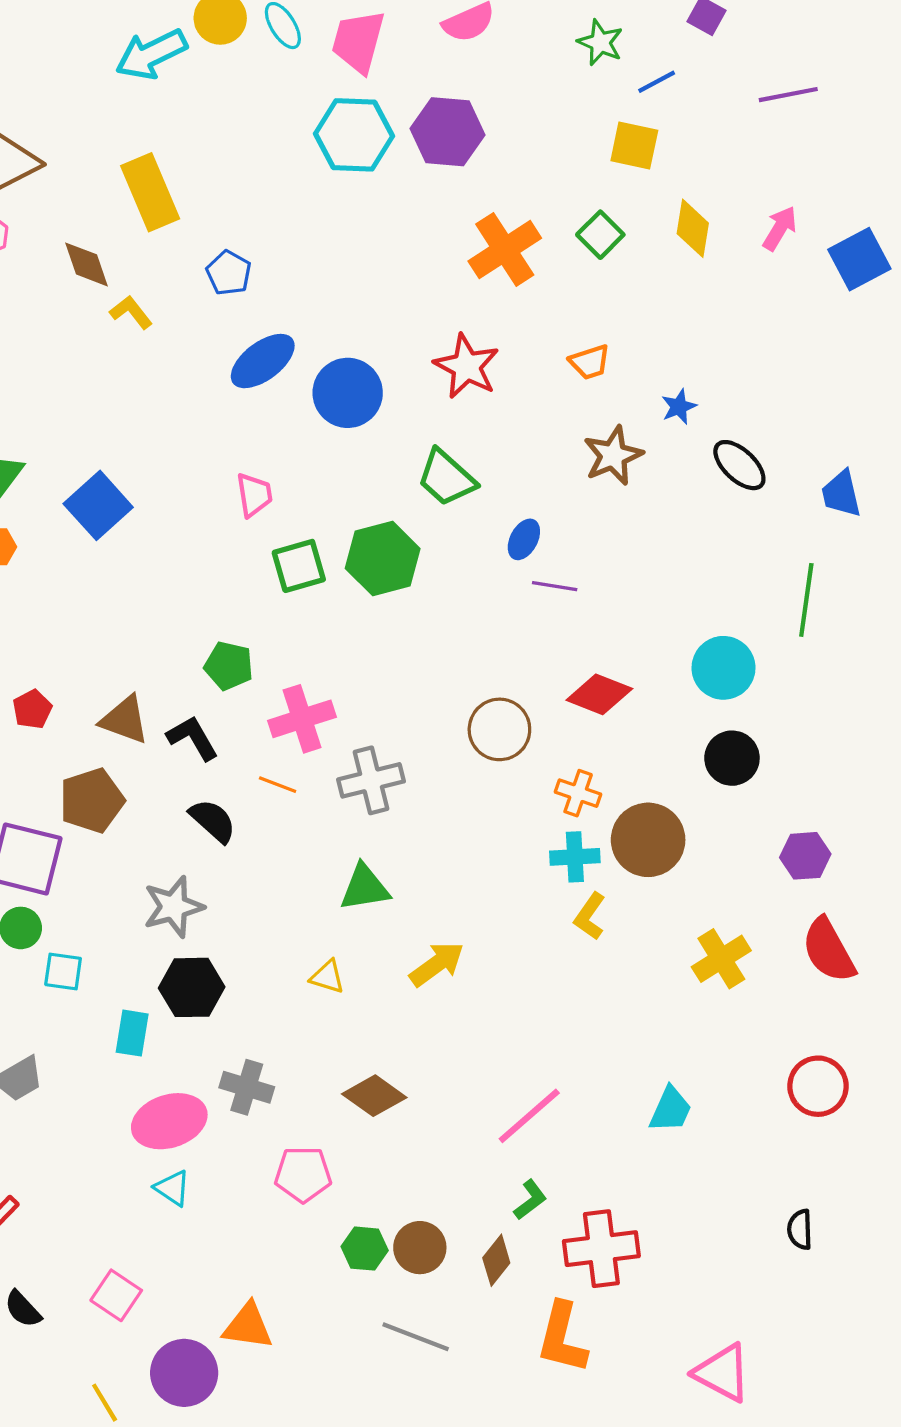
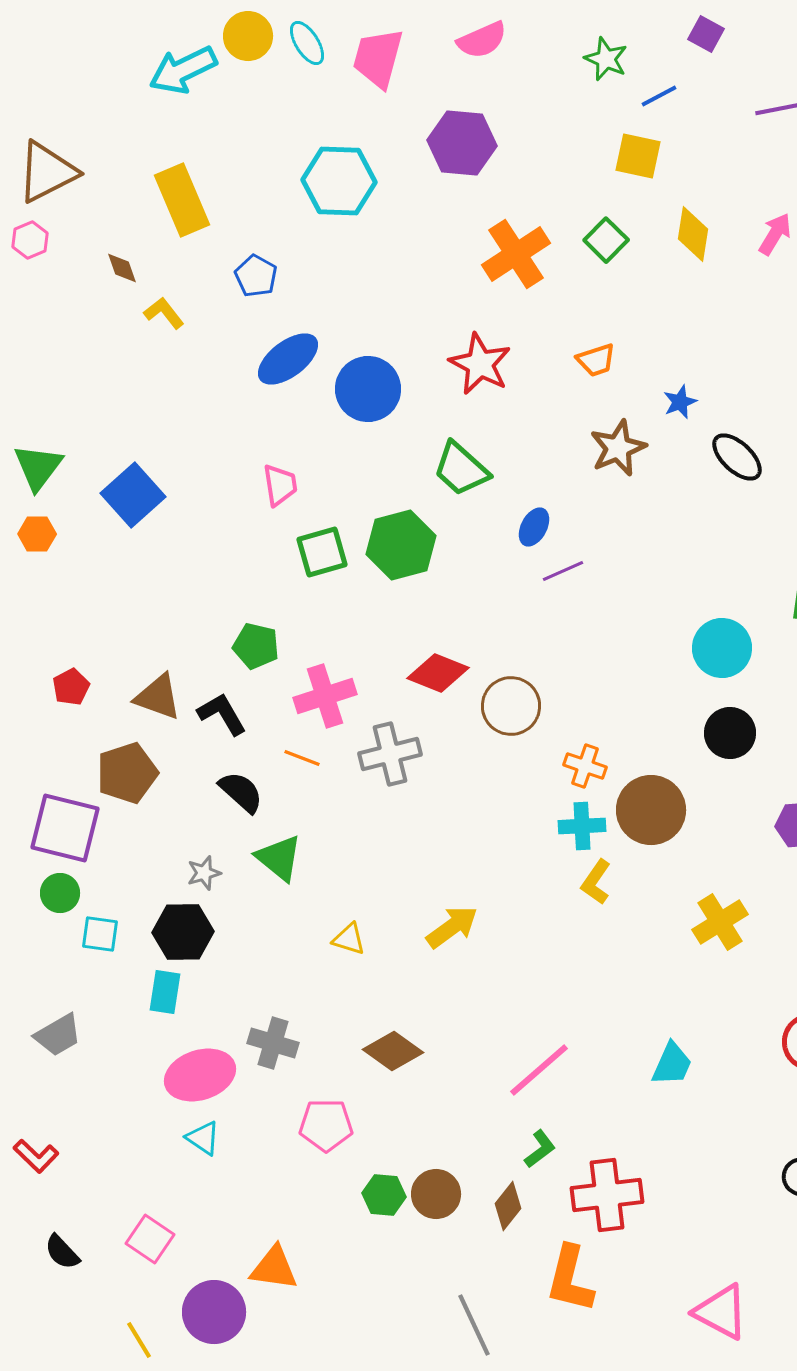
cyan hexagon: (354, 135) -> (339, 181), moved
brown diamond: (86, 264) -> (122, 268), size x0.7
purple line: (555, 586) -> (563, 571), turned -33
red diamond: (599, 694) -> (438, 673), moved
green triangle: (365, 888) -> (279, 858), moved, turned 48
gray star: (174, 907) -> (204, 873), size x0.6
black hexagon: (192, 987) -> (183, 932), moved
gray line: (416, 1337) -> (474, 1325), moved, turned 44

